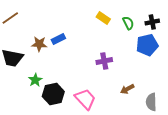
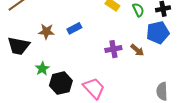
blue rectangle: (58, 39) -> (74, 28), moved
brown arrow: (127, 89) -> (137, 50), moved, turned -112

